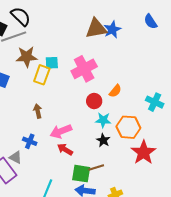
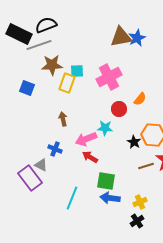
black semicircle: (21, 16) -> (46, 25), turned -65
cyan star: (103, 120) -> (105, 128), moved
black star: (103, 140) -> (134, 142), moved
brown line: (96, 167) -> (146, 166), moved

